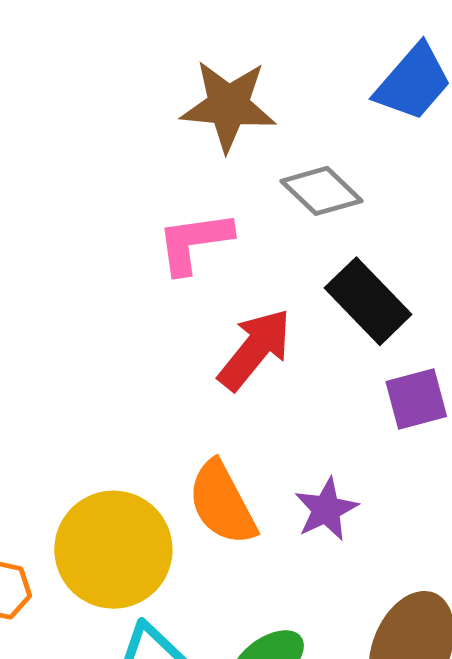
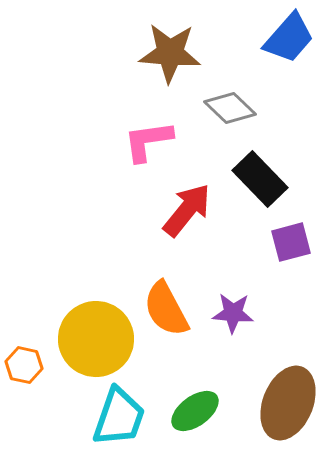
purple star: (326, 509) -> (233, 313), turned 30

